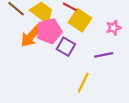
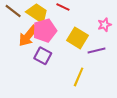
yellow square: (80, 20) -> (77, 38), moved
purple square: (66, 47) -> (43, 56), moved

